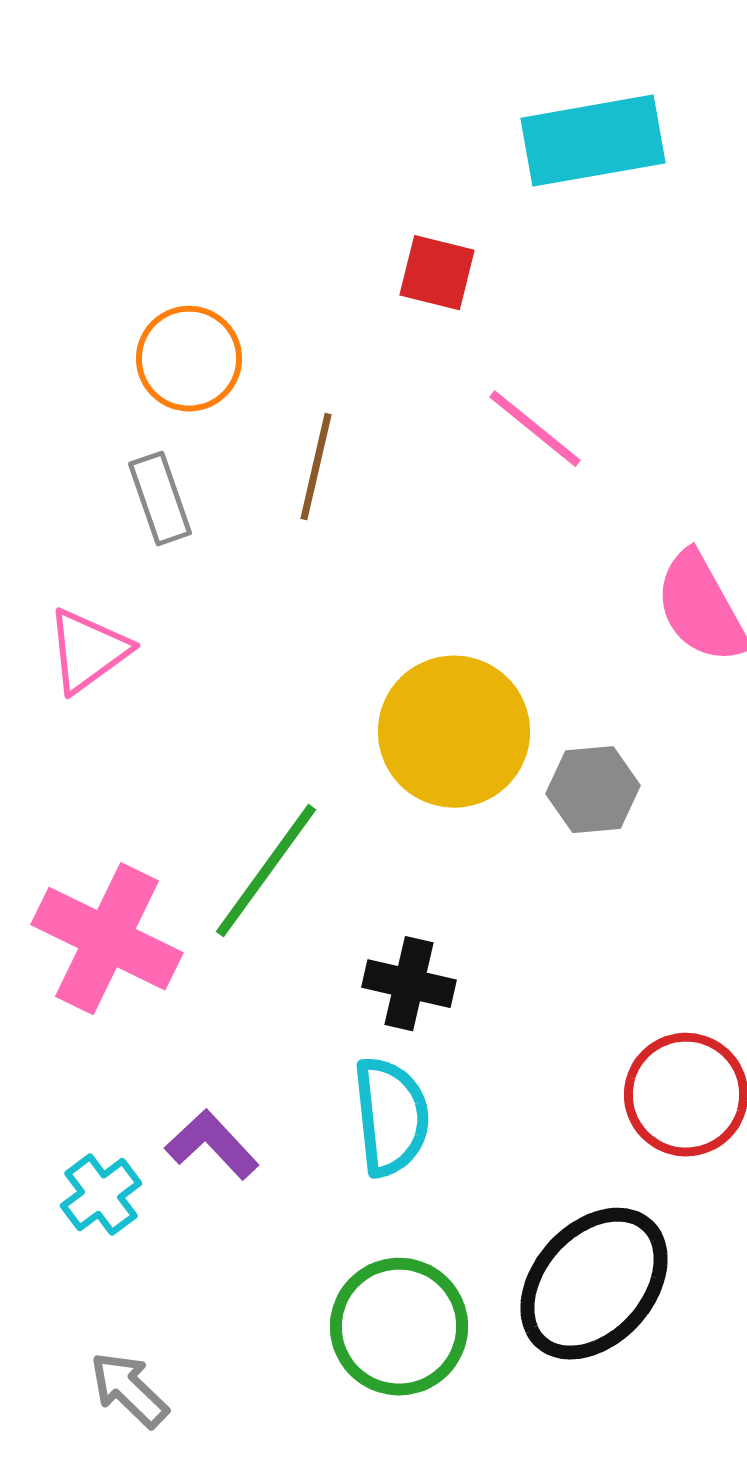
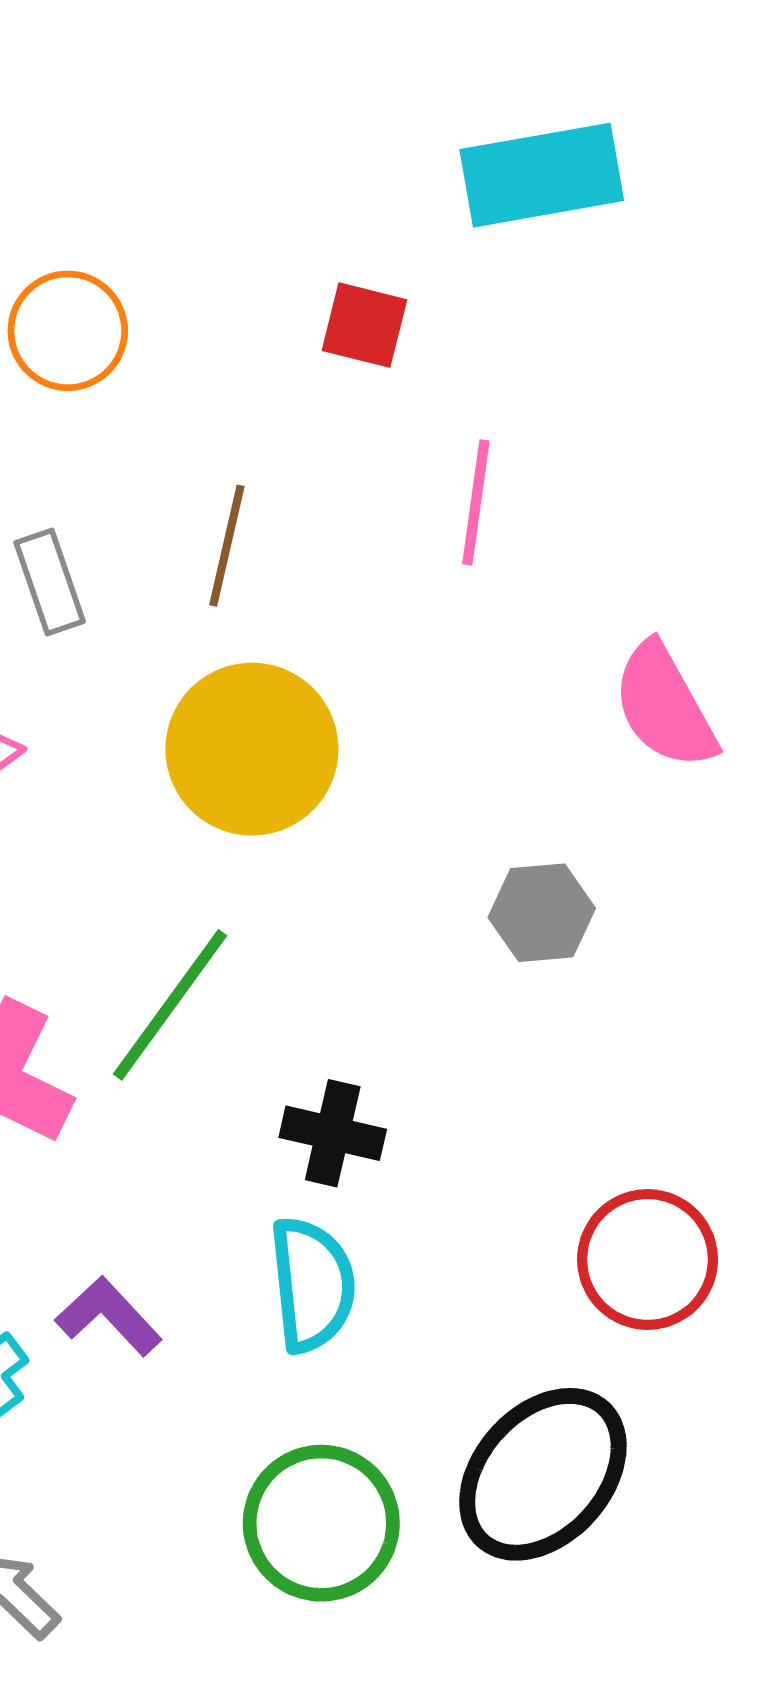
orange circle: (189, 359) -> (68, 331), moved
pink line: (535, 429) -> (476, 502), turned 59
yellow circle: (454, 732) -> (252, 749), moved

